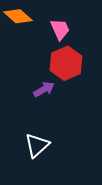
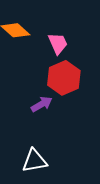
white triangle: (37, 145) -> (35, 161), turned 32

